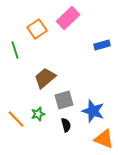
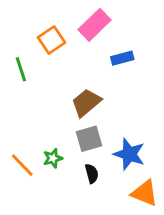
blue rectangle: (102, 45) -> (122, 58), moved
brown trapezoid: (45, 78) -> (86, 103), moved

